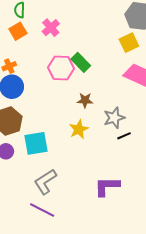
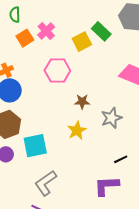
orange square: (18, 31) -> (25, 38), moved
yellow square: (129, 43) -> (82, 42), moved
green rectangle: (81, 62) -> (101, 31), moved
black line: (124, 136) -> (121, 159), moved

